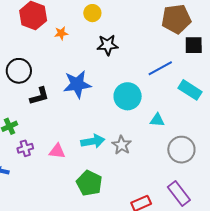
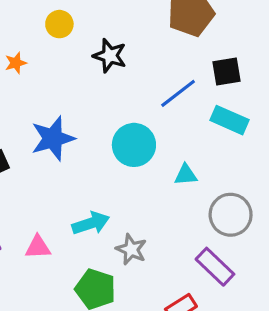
black star: (108, 45) -> (110, 56), moved, turned 30
black square: (194, 45) -> (226, 71), moved
gray star: (122, 145) -> (131, 249), moved
purple rectangle: (179, 193) -> (215, 267), moved

